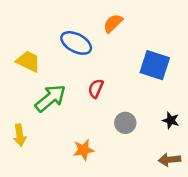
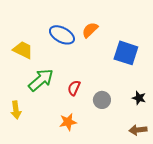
orange semicircle: (113, 23) -> (90, 30), moved
red semicircle: (96, 88) -> (74, 88), moved

